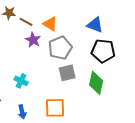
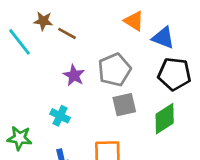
orange triangle: (50, 24) -> (134, 21), moved
purple star: (33, 40) -> (74, 75), moved
green diamond: (96, 83) -> (165, 119), turned 45

